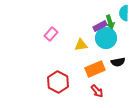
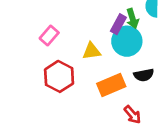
purple rectangle: (100, 26) -> (118, 24), turned -32
red hexagon: (58, 82) -> (59, 76), moved
red arrow: (97, 91) -> (132, 115), moved

